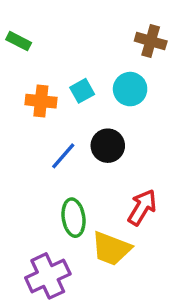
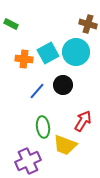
cyan circle: (130, 89) -> (76, 52), size x1.4
cyan square: (82, 91) -> (48, 53), size x1.5

